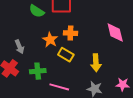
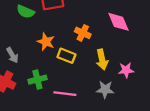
orange cross: (70, 33) -> (83, 33), moved, turned 32
pink star: (123, 84) -> (126, 70), moved

